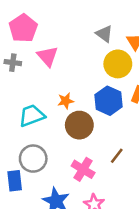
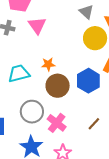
blue hexagon: (109, 101) -> (88, 81), moved
brown line: (117, 156) -> (94, 124), moved
gray circle: (33, 159) -> (32, 112), moved

